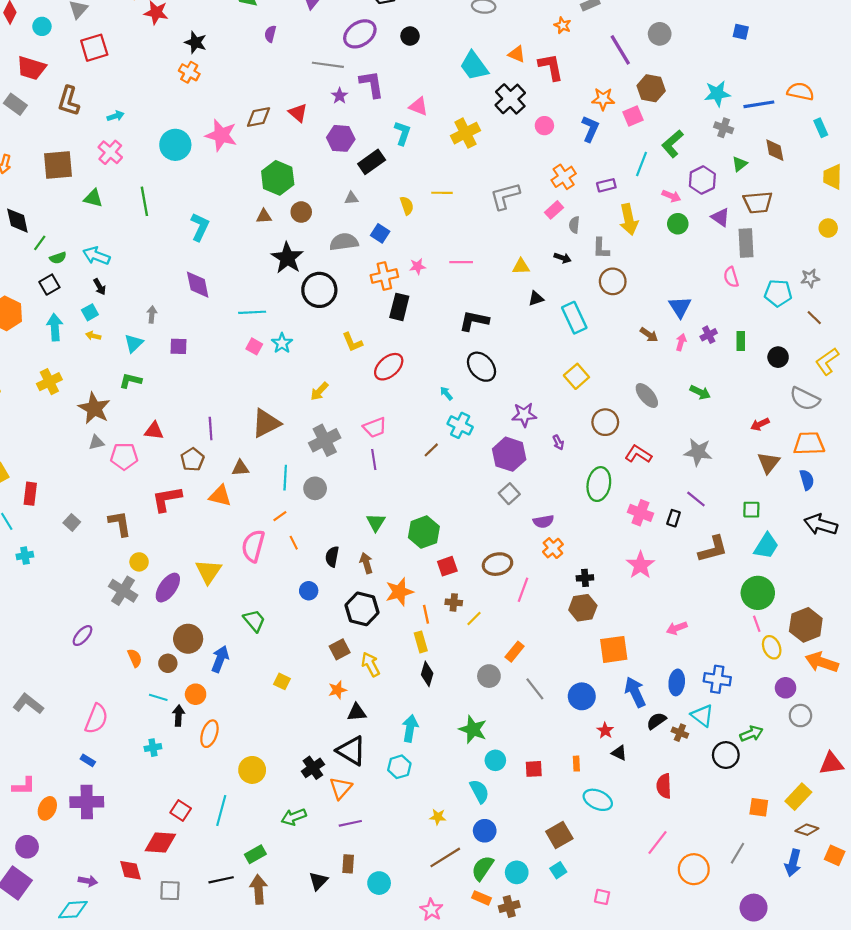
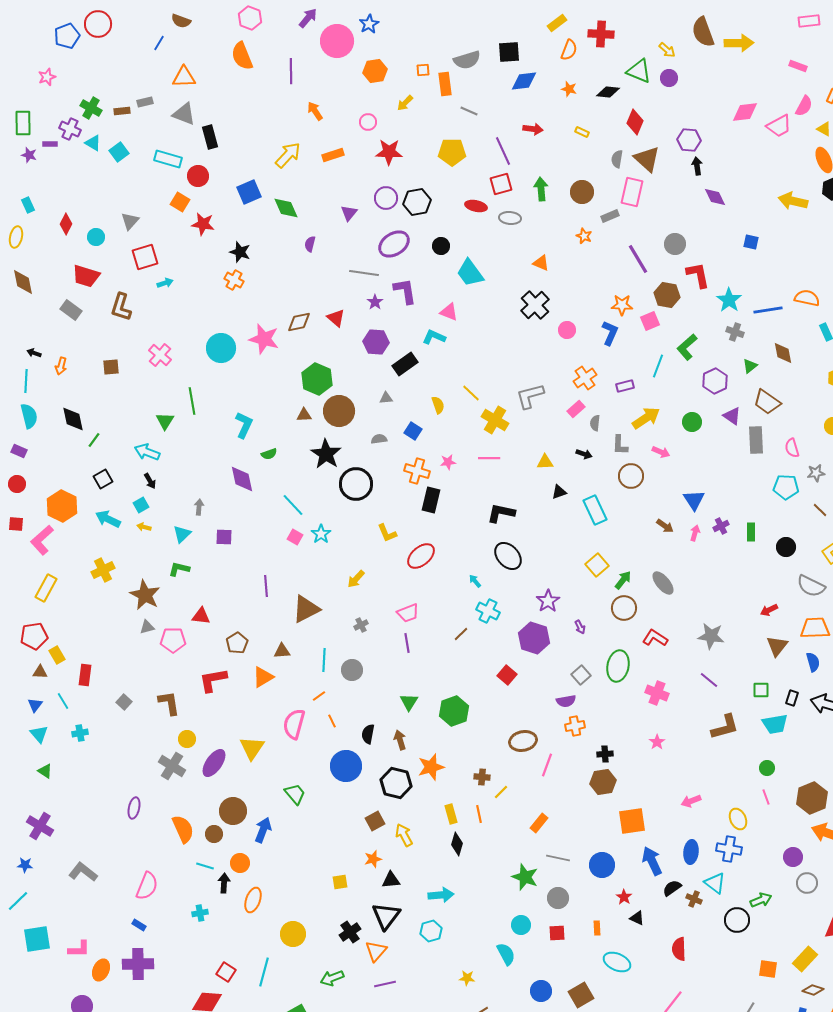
cyan trapezoid: (474, 66) -> (470, 273), moved
red L-shape: (551, 67) -> (698, 275), moved
cyan star: (717, 94) -> (729, 300), turned -30
cyan arrow: (116, 116) -> (165, 283), moved
cyan L-shape: (403, 133) -> (434, 337), turned -85
yellow cross: (465, 133) -> (495, 420), moved, turned -32
brown square: (58, 165) -> (111, 367), size x0.6
yellow line: (442, 193) -> (471, 393), turned 42
pink arrow: (671, 196) -> (661, 452), moved
green triangle: (93, 198) -> (165, 421), moved, turned 48
brown trapezoid: (758, 202) -> (767, 402), turned 40
brown circle: (301, 212) -> (339, 411), size x1.6
yellow arrow: (629, 219) -> (646, 418), turned -112
gray semicircle: (344, 242) -> (379, 439), size x0.6
green semicircle: (58, 258) -> (269, 454), moved
orange cross: (384, 276) -> (417, 471), turned 30
pink semicircle: (731, 277) -> (792, 448), moved
cyan line: (252, 312) -> (293, 505), turned 50
cyan arrow: (55, 327) -> (108, 519), turned -60
green arrow: (700, 392) -> (623, 580), moved, turned -78
purple star: (524, 415) -> (548, 601), turned -30
purple line: (211, 429) -> (266, 586), moved
gray cross: (325, 440) -> (361, 625), size x0.5
gray square: (509, 494) -> (581, 675), moved
orange triangle: (220, 496) -> (263, 677), turned -45
black rectangle: (674, 518) -> (792, 698), moved
cyan trapezoid: (766, 546) -> (775, 724), turned 48
orange cross: (553, 548) -> (575, 726), turned 30
pink star: (640, 565) -> (657, 742), size x0.6
red square: (447, 566) -> (507, 675), moved, turned -30
blue circle: (309, 591) -> (346, 766), size x1.8
green circle: (758, 593) -> (767, 768), size x0.5
orange line: (426, 614) -> (479, 814), moved
purple ellipse: (83, 636) -> (134, 808), turned -30
yellow ellipse: (772, 647) -> (738, 819), moved
orange semicircle: (135, 658) -> (183, 829), size x1.6
gray circle: (489, 676) -> (558, 898), moved
yellow square: (282, 681) -> (340, 882), moved, turned -35
gray line: (535, 689) -> (558, 858), turned -40
cyan arrow: (410, 728) -> (441, 895), turned 75
green star: (473, 729) -> (525, 877), moved
black triangle: (351, 751) -> (386, 916), turned 36
blue circle: (485, 831) -> (541, 991), moved

